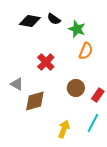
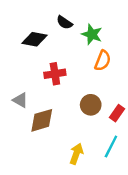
black diamond: (30, 21) -> (35, 39), moved
red cross: (46, 62) -> (55, 74), turned 36

